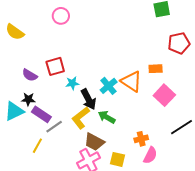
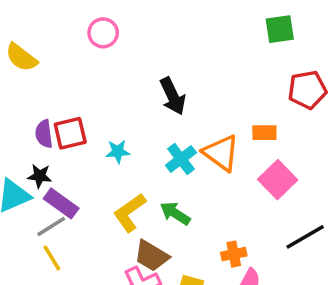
red square: (55, 66) -> (70, 133), moved
purple semicircle: (30, 75) -> (44, 134), turned 49
black arrow: (88, 99) -> (173, 96), moved
gray line: (54, 127) -> (51, 226), moved
yellow line: (37, 146) -> (52, 258), turned -63

